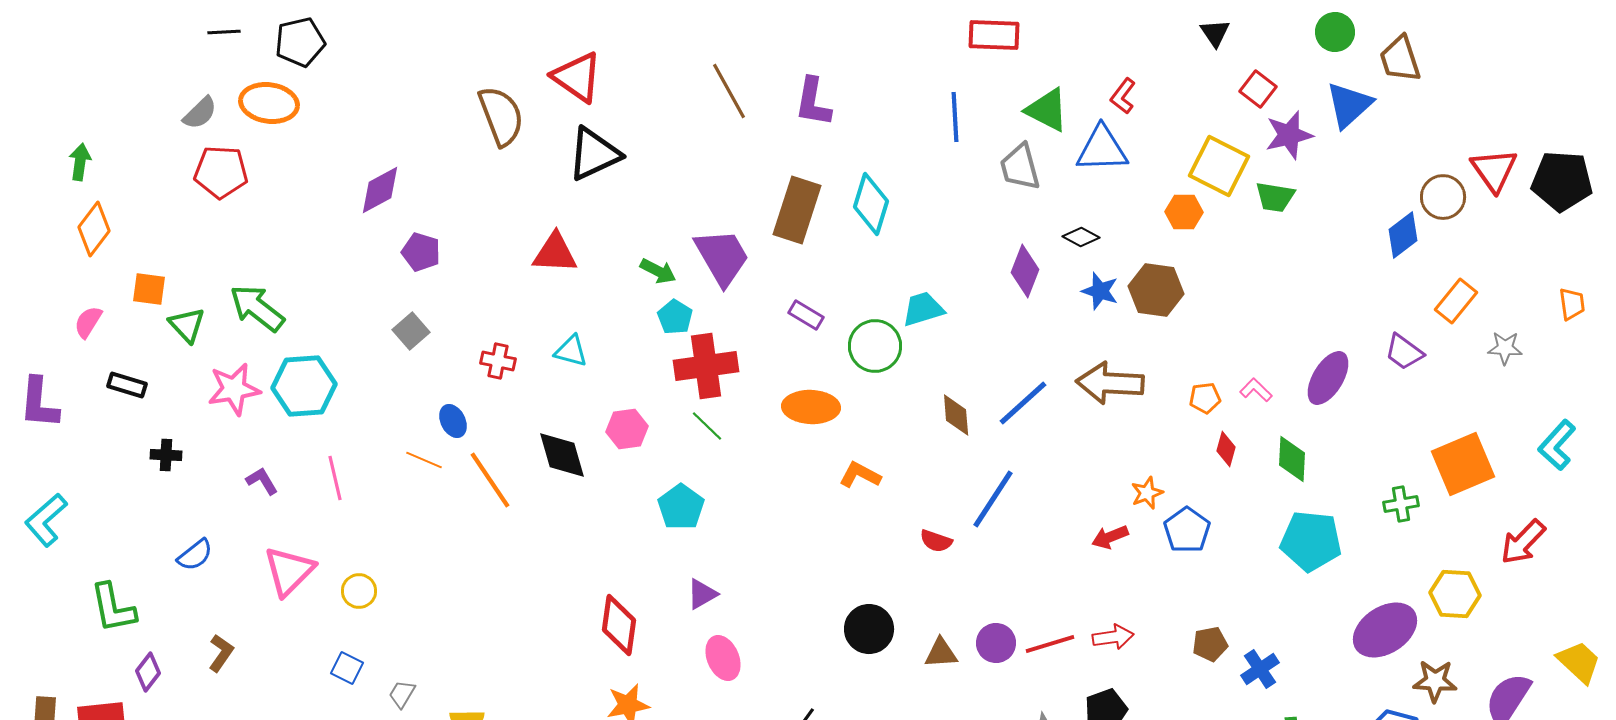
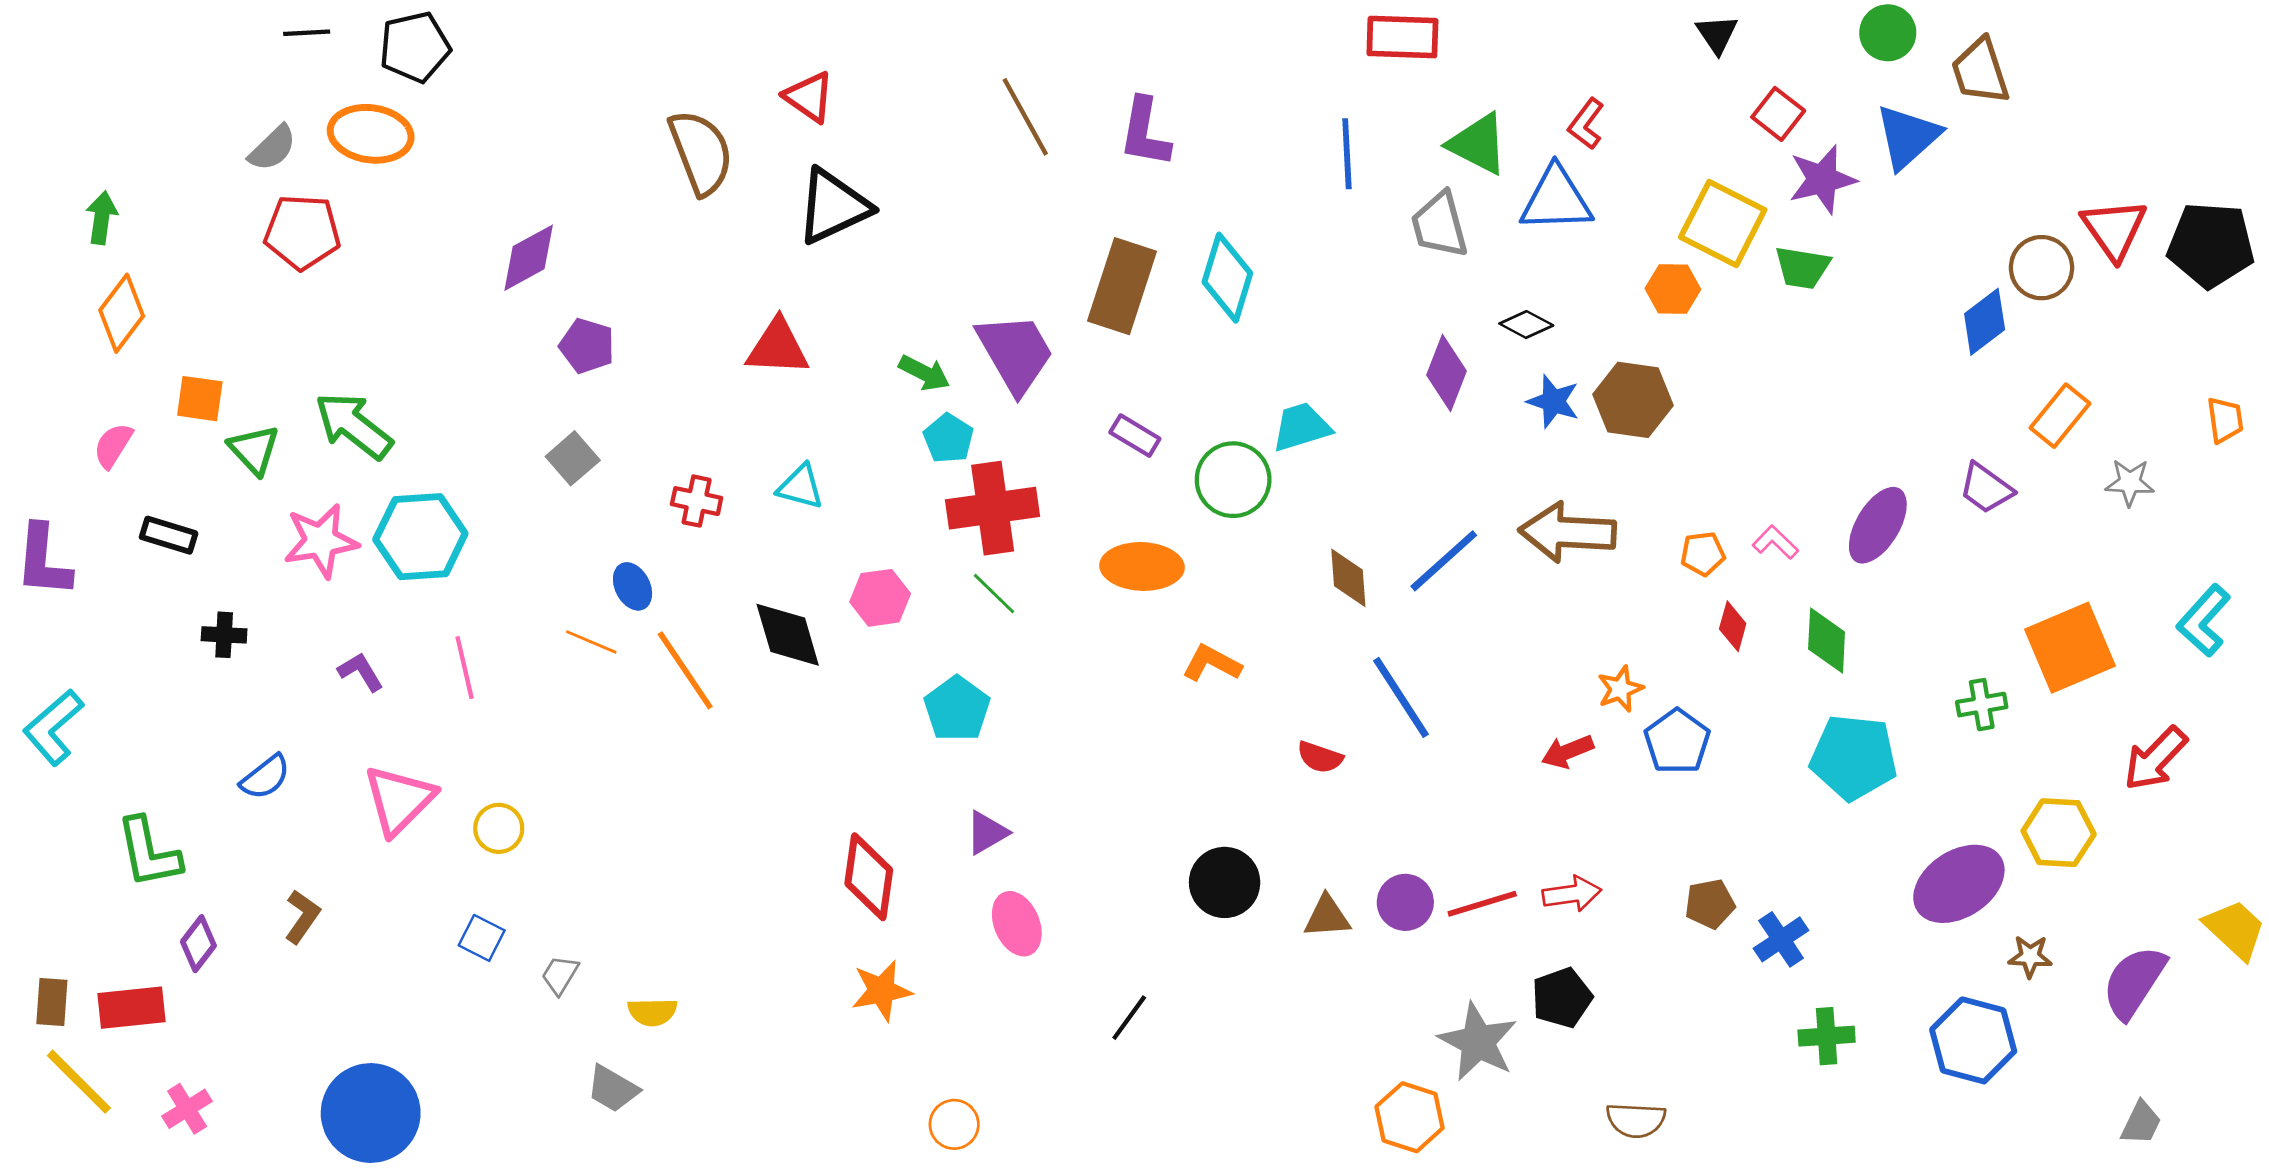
red triangle: (577, 77) -> (809, 97), size x0.7
blue line: (993, 499) -> (1401, 697), turned -66
brown star: (1435, 681) -> (2030, 956), size x0.7

